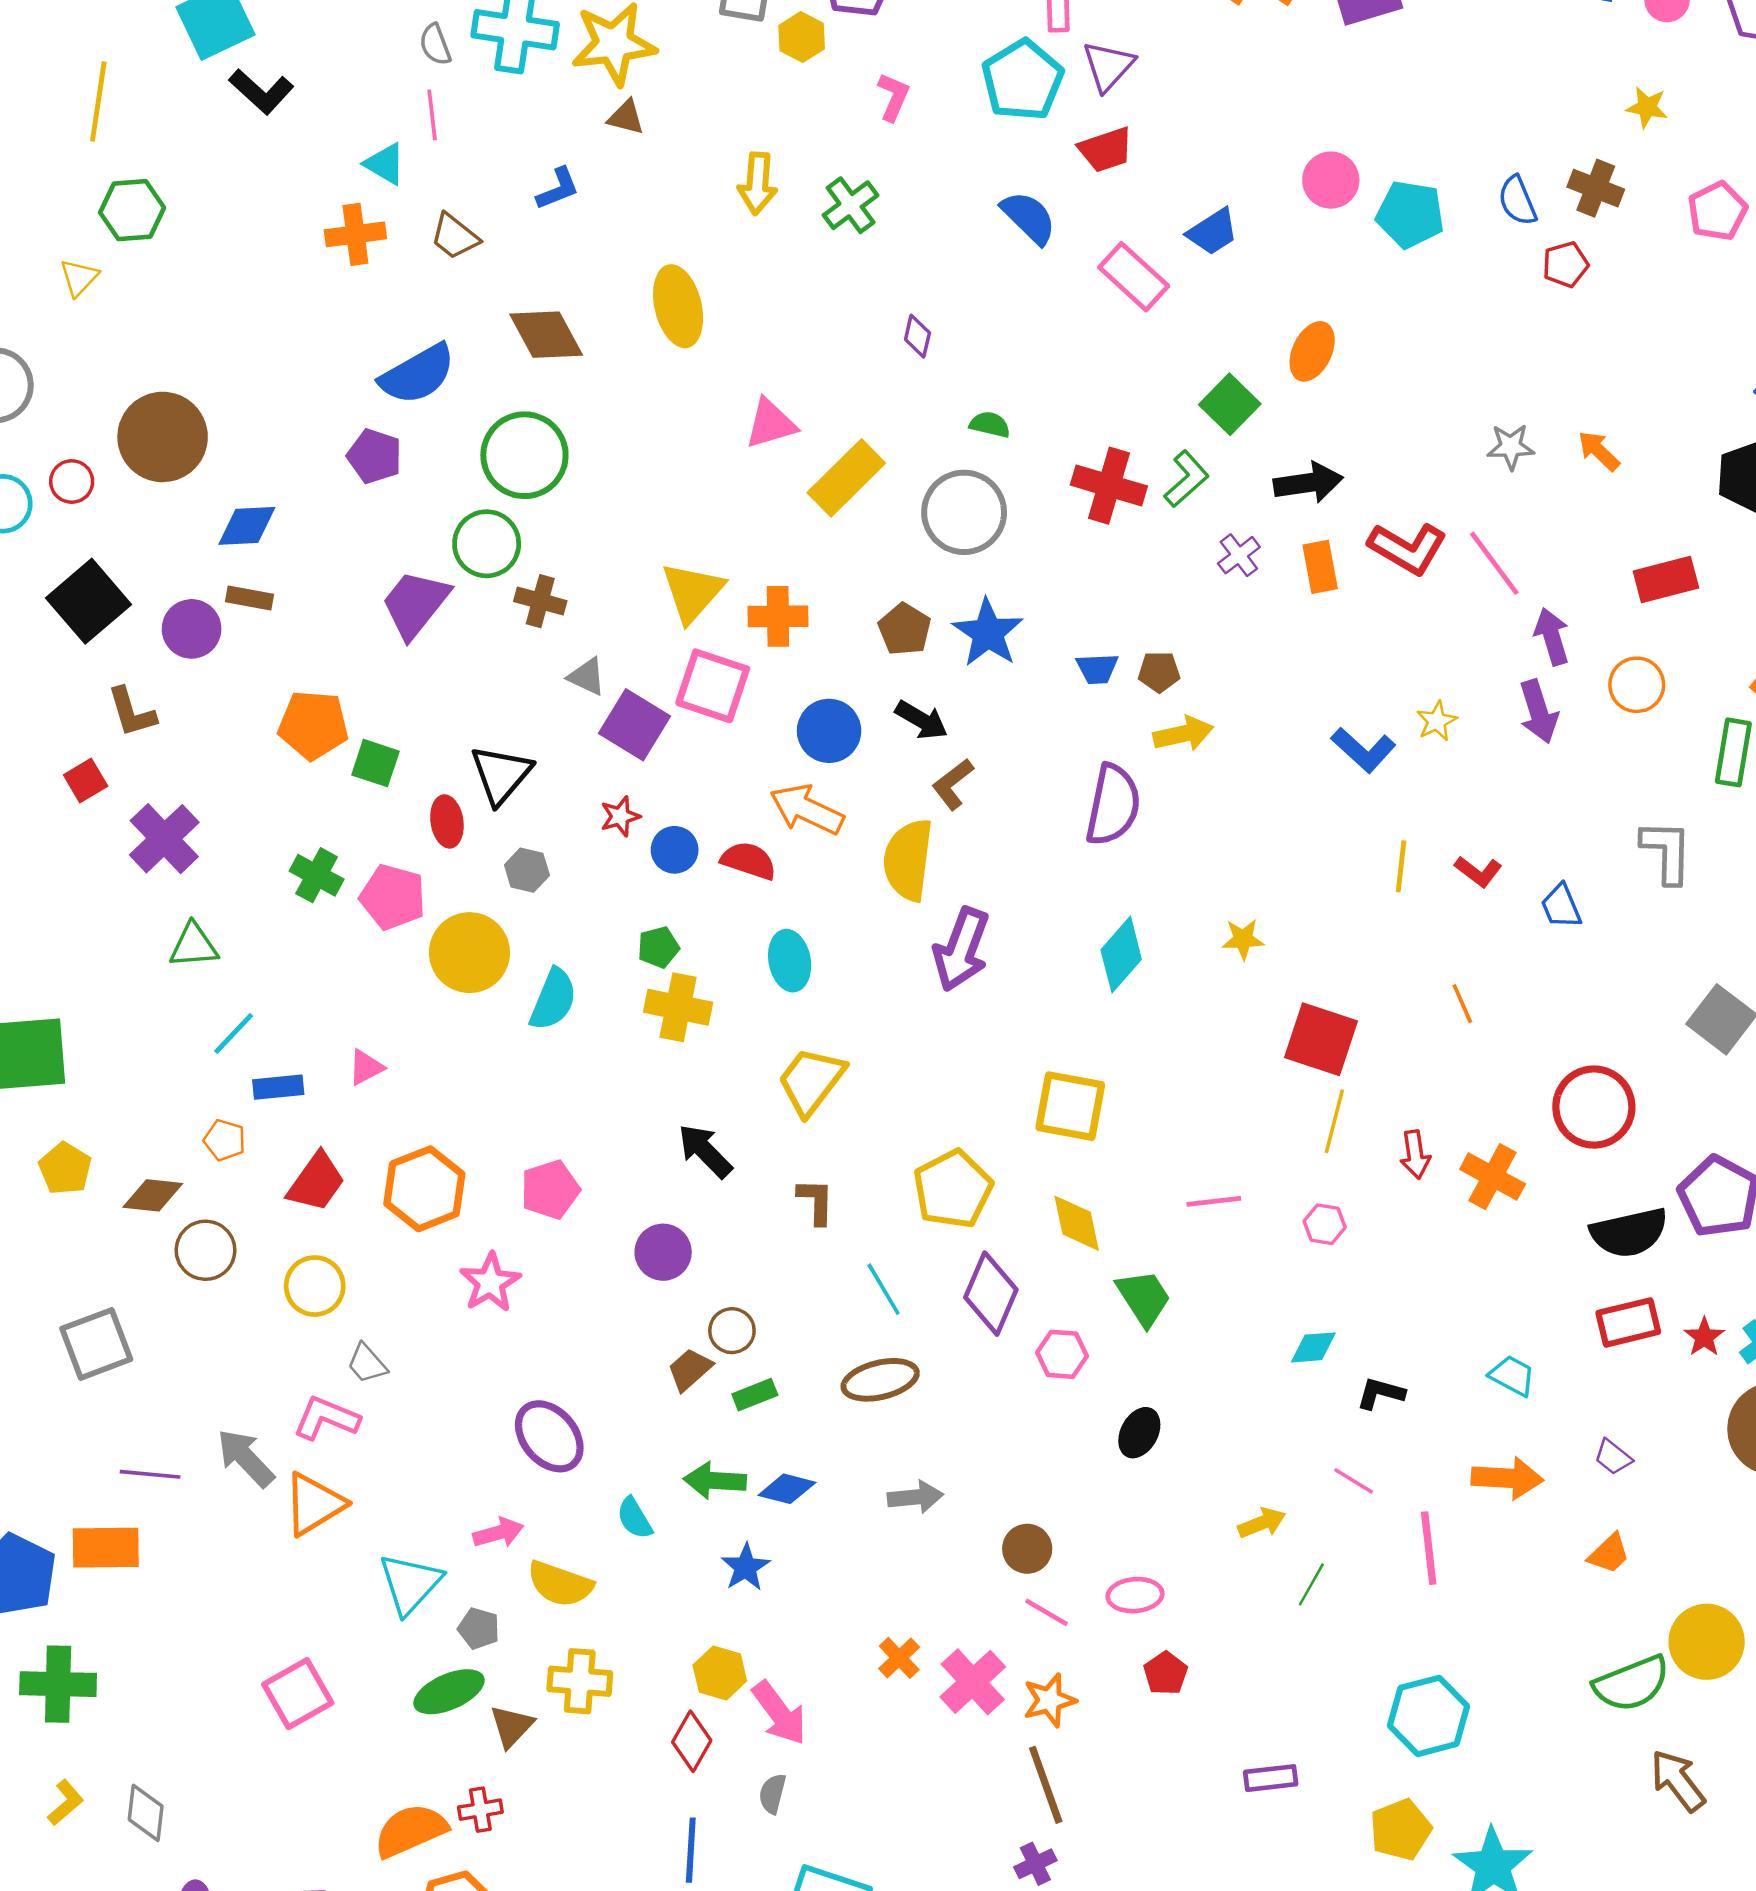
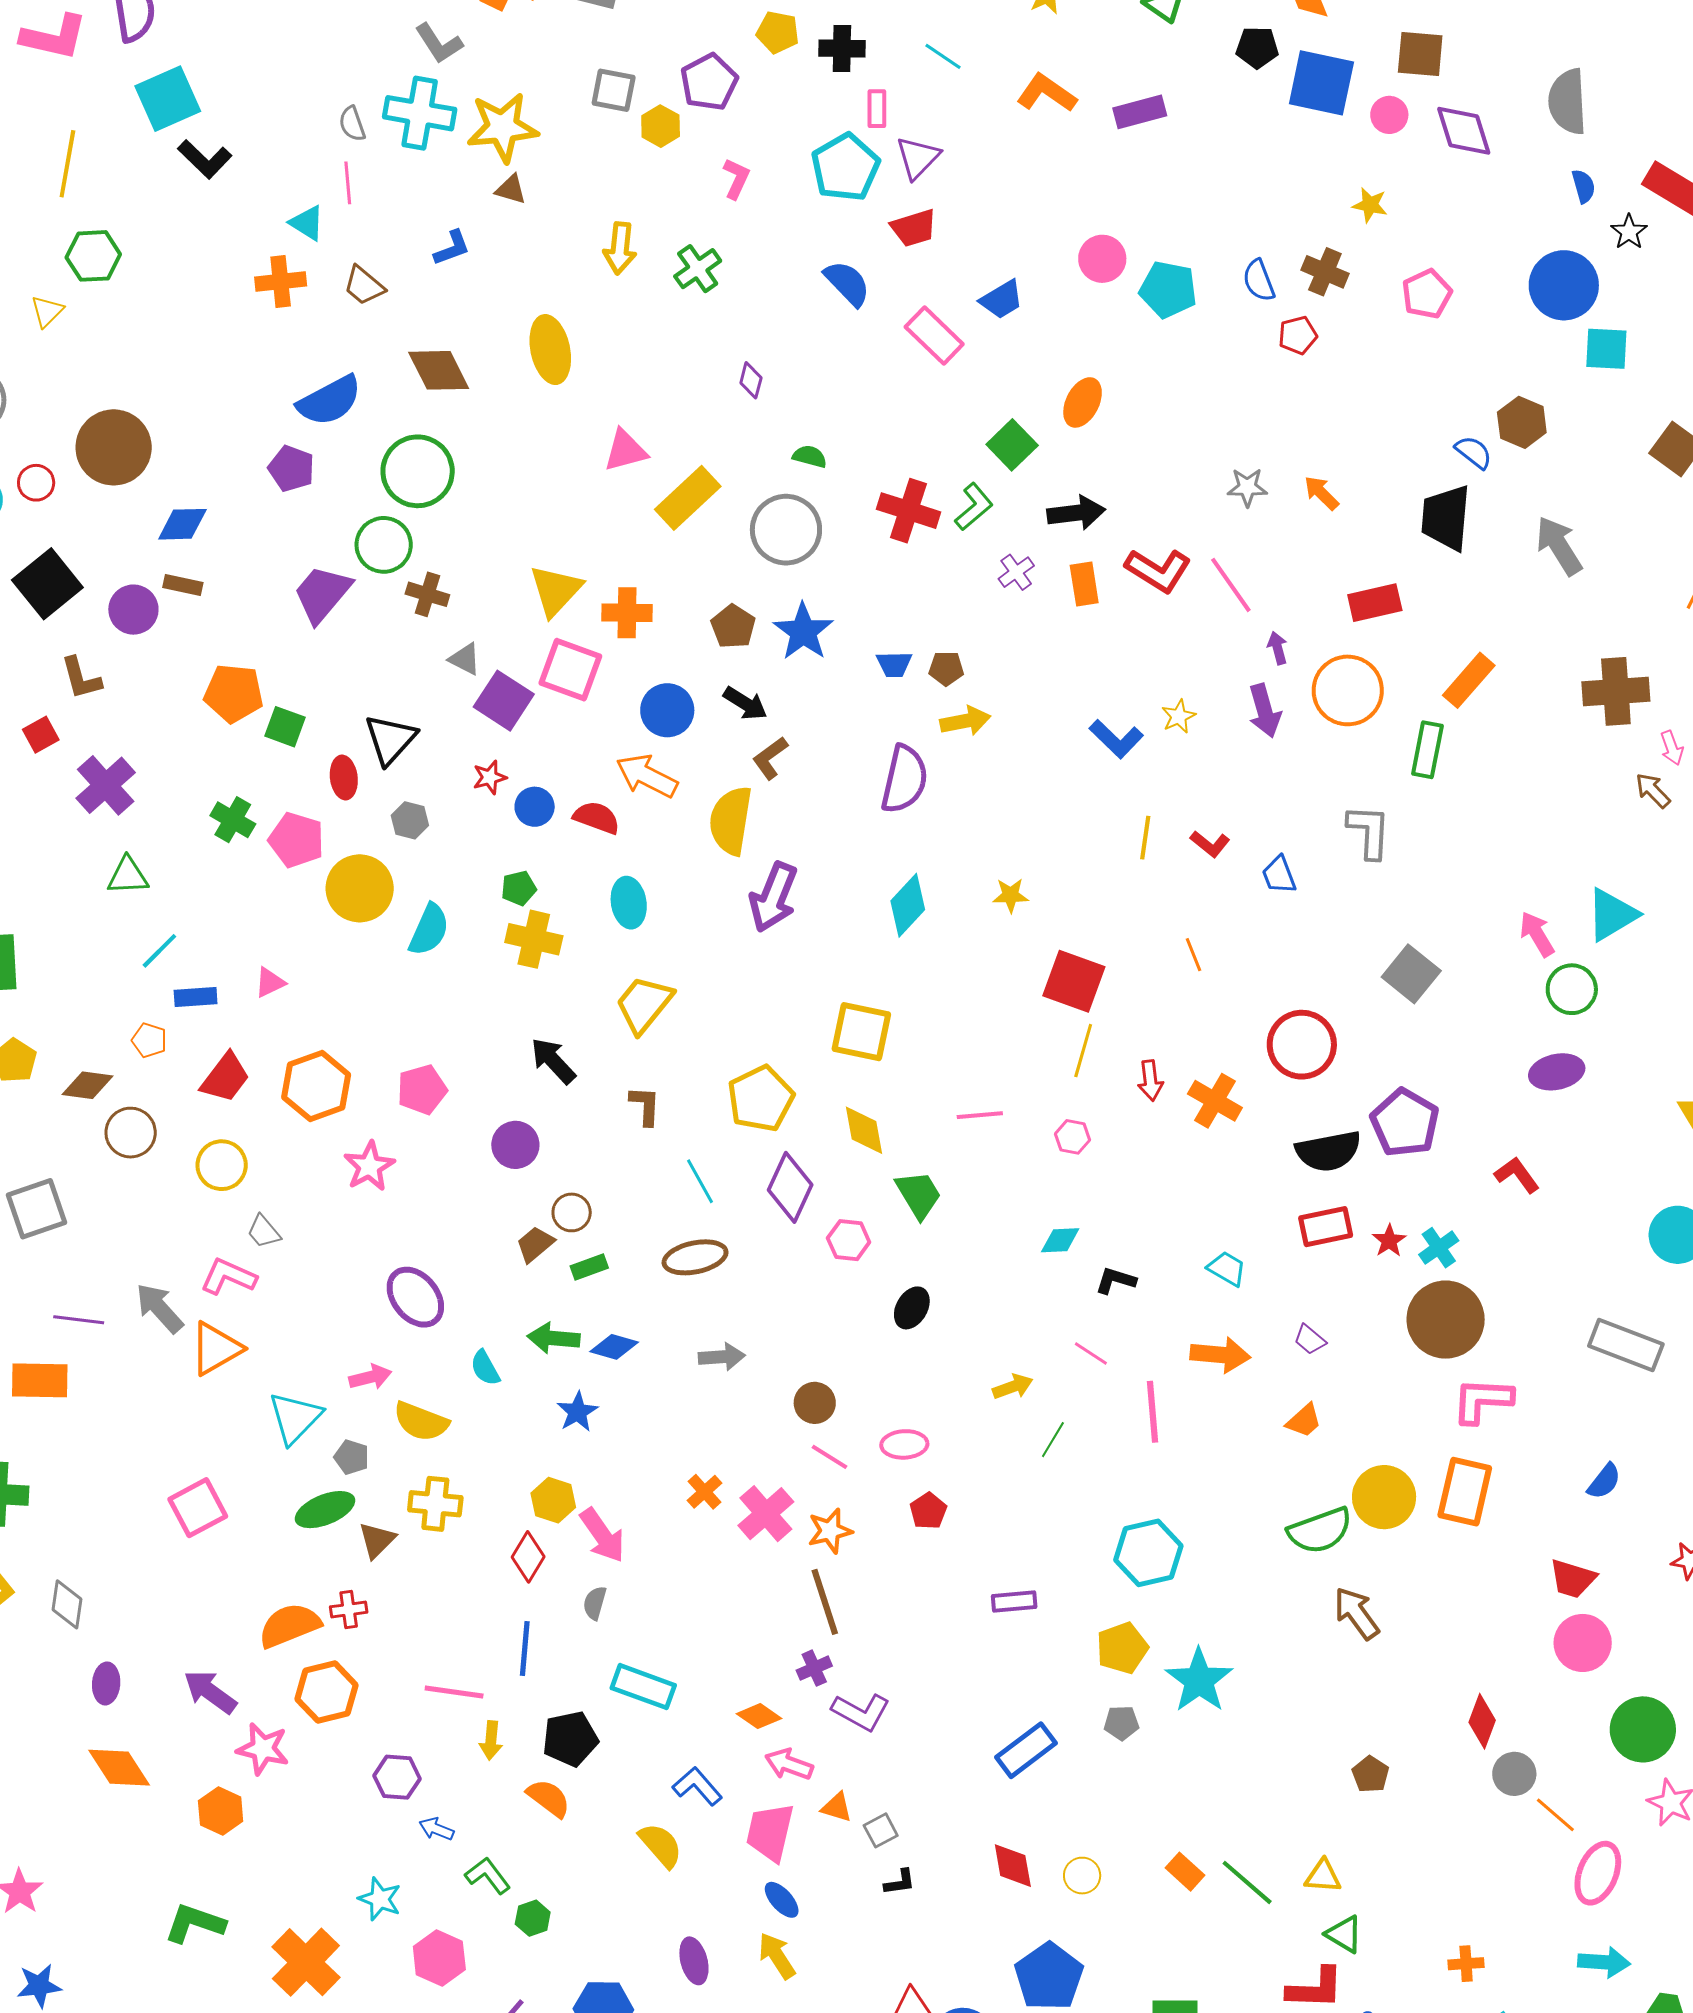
purple arrow: (1552, 637) -> (1278, 648), size x0.7
orange circle: (1637, 685) -> (1348, 690), size x1.5

